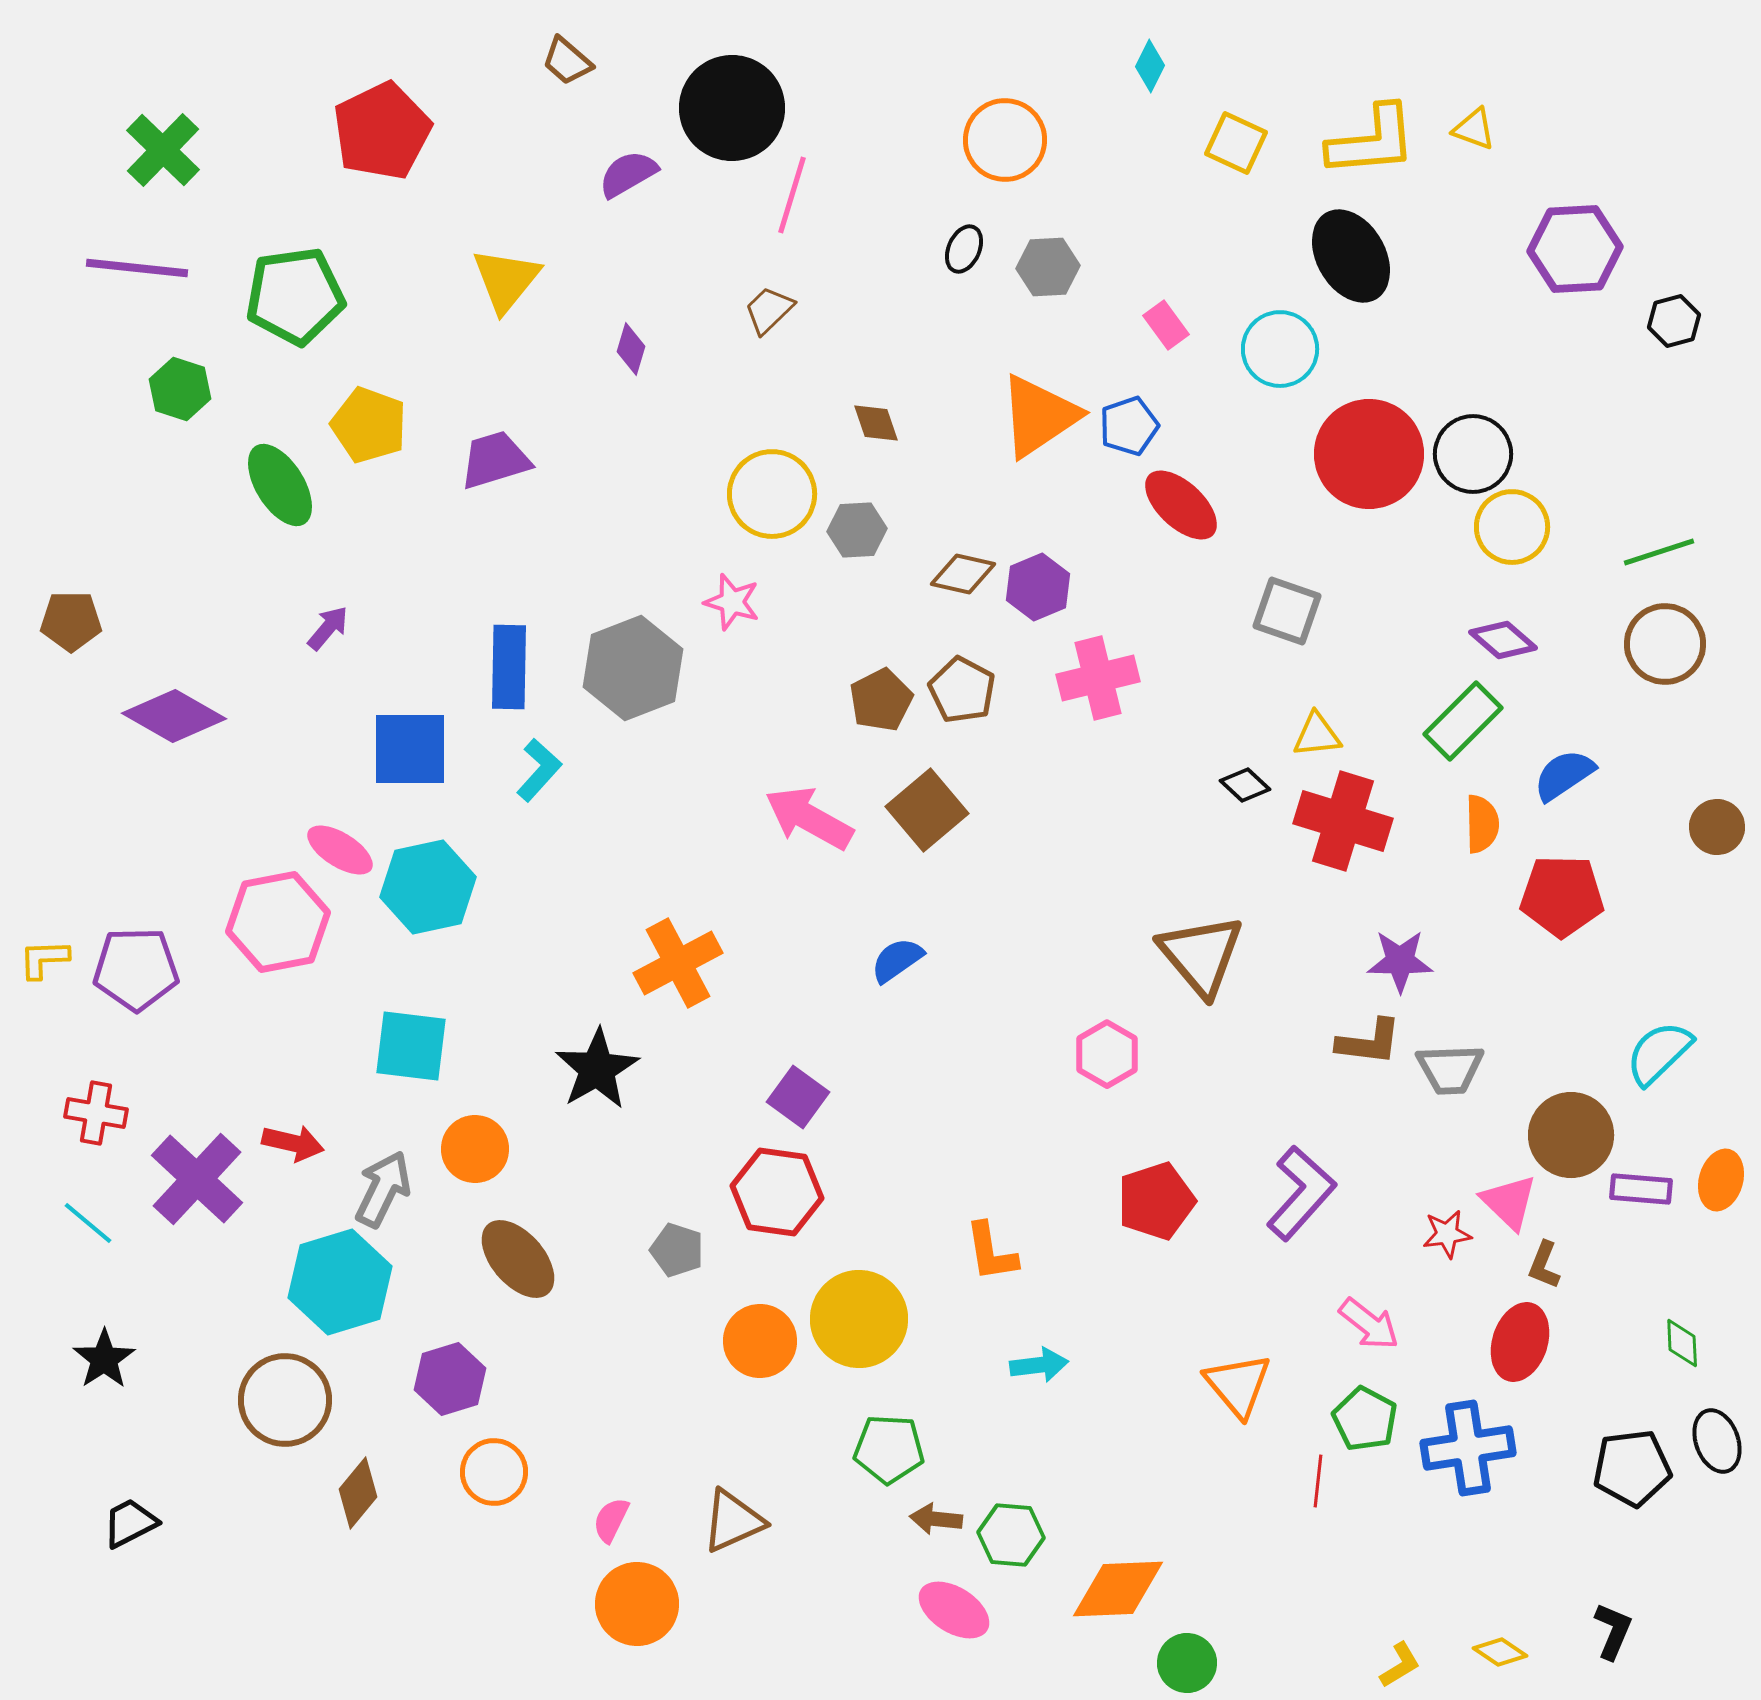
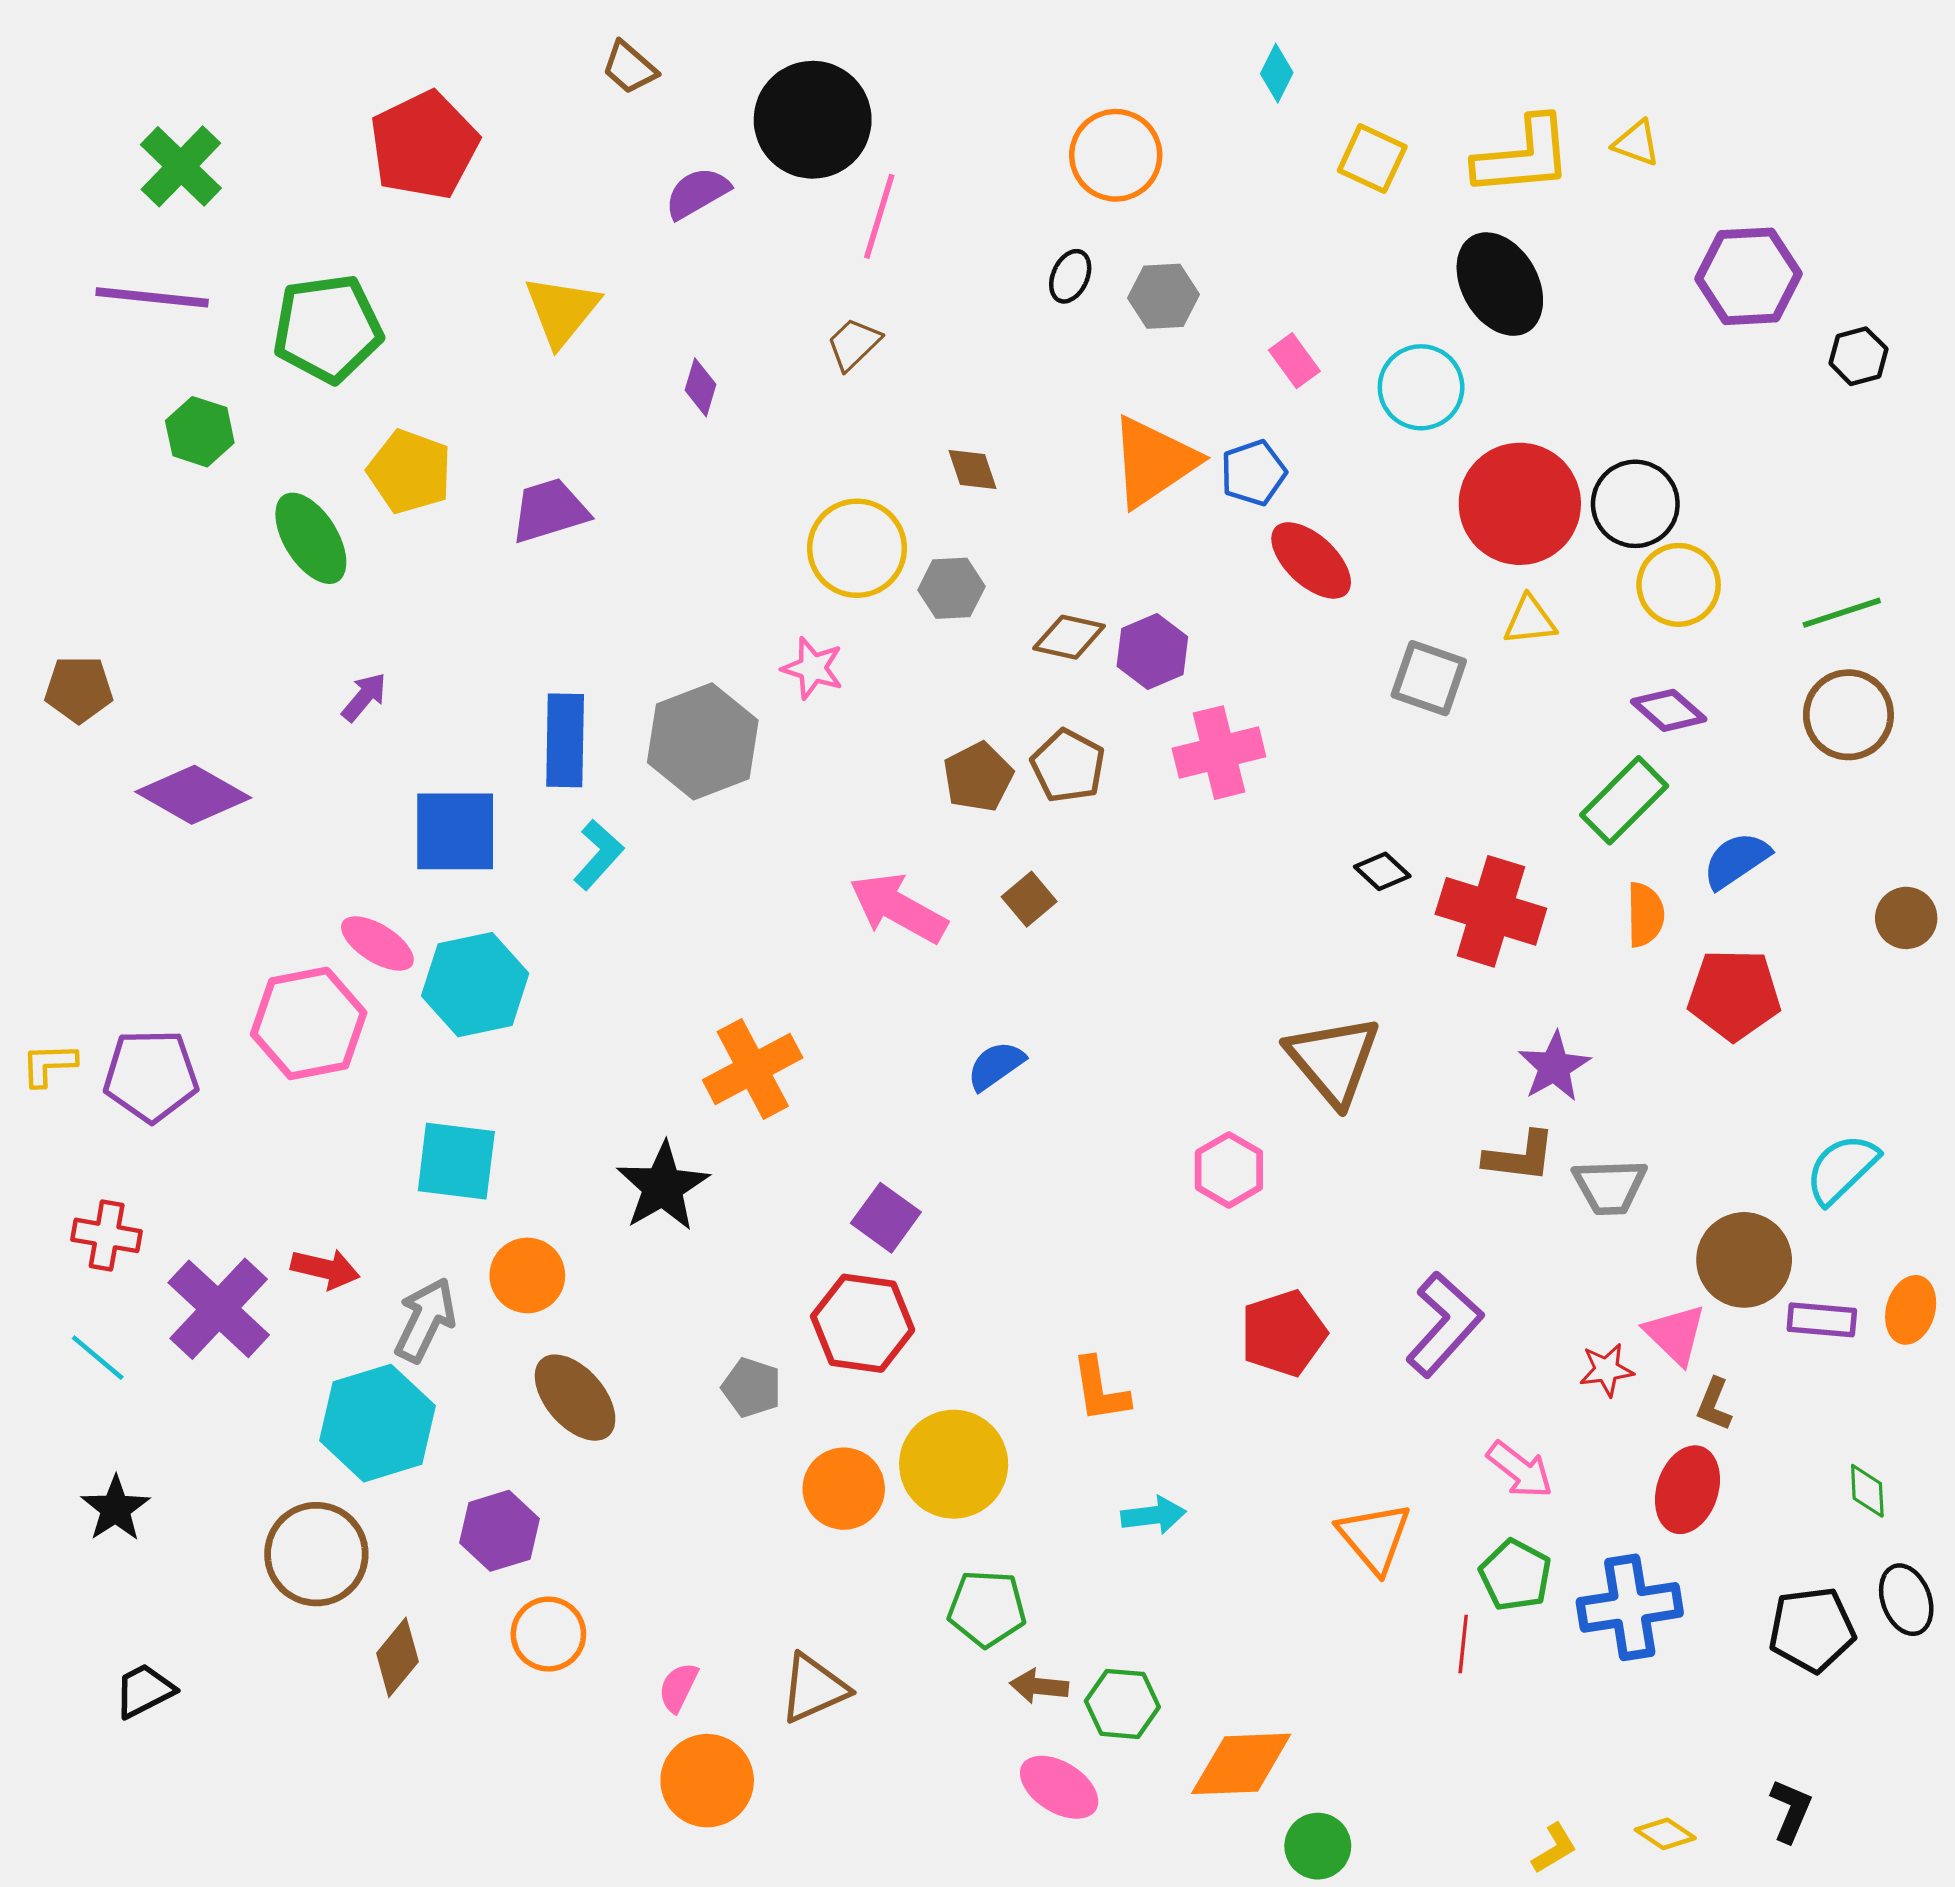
yellow triangle: (1317, 735) -> (1530, 620), moved
brown square: (927, 810) -> (1029, 899), size x0.6
purple star: (1400, 961) -> (1554, 1067), turned -30

